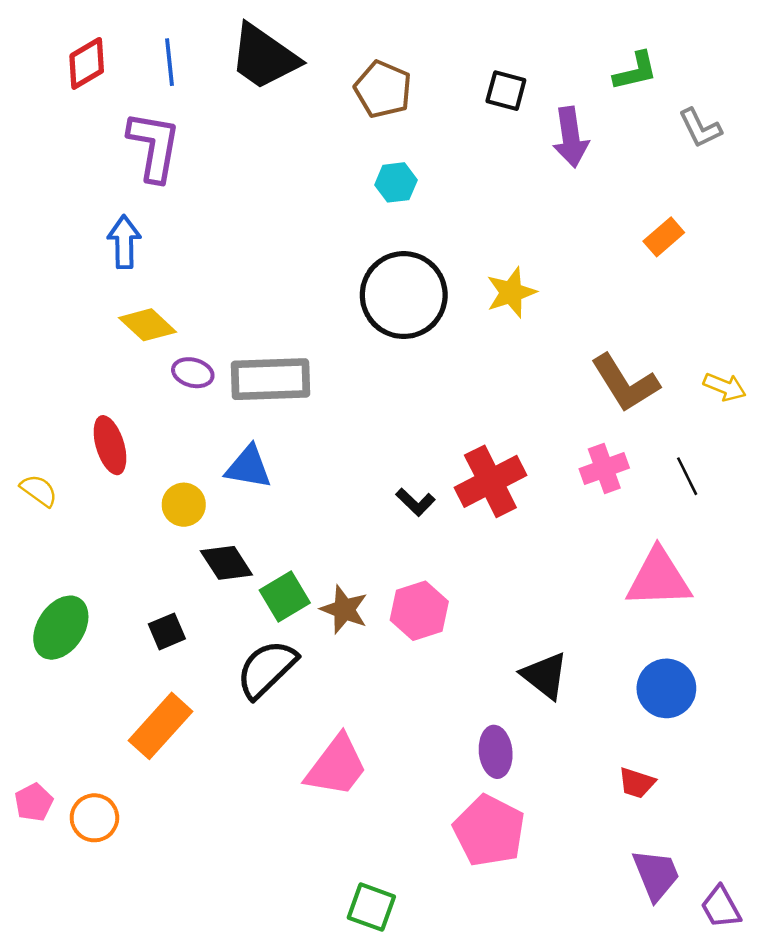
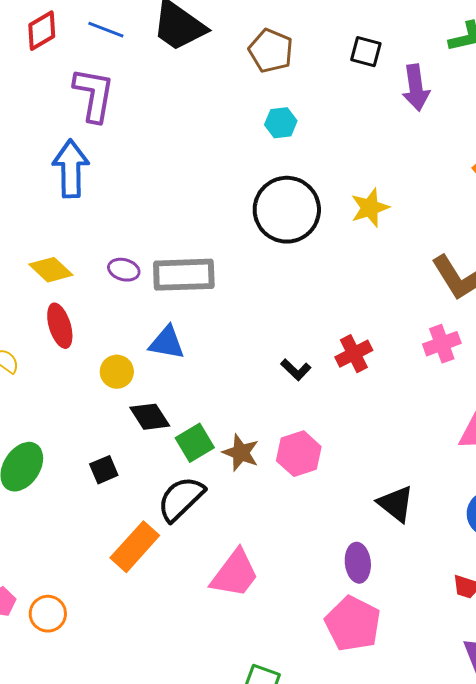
blue line: (170, 62) -> (106, 30), turned -63
blue arrow: (124, 242) -> (71, 169), size x1.4
yellow diamond: (148, 325) -> (51, 270), moved
red cross: (490, 481) -> (354, 354), size x0.7
orange rectangle: (160, 726) -> (135, 547), moved

